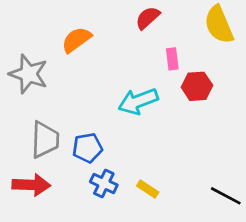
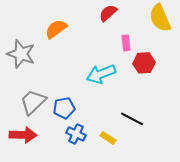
gray trapezoid: (45, 140) -> (33, 102), turned -136
black line: (226, 196) -> (132, 119), moved

